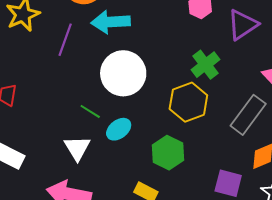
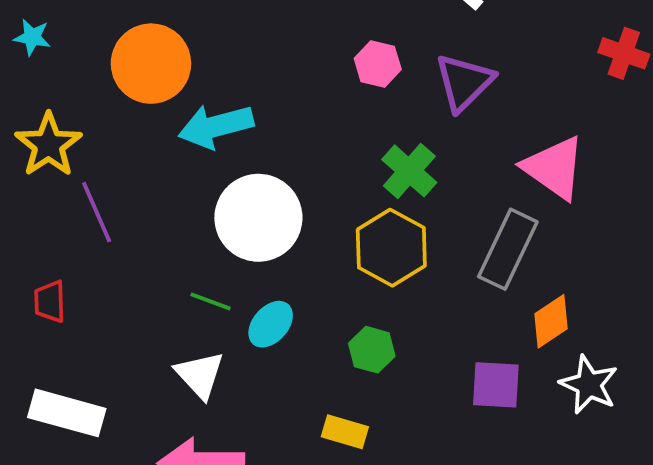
purple line: (65, 40) -> (97, 212), moved, turned -32
green hexagon: (168, 153) -> (372, 350), size x0.7

